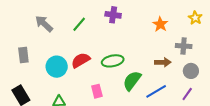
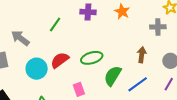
gray arrow: (44, 24) -> (20, 38), moved
orange star: (160, 24) -> (122, 12), moved
gray cross: (184, 46) -> (158, 27), moved
brown arrow: (163, 62) -> (142, 55), turned -77

